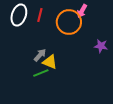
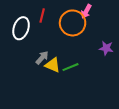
white ellipse: (19, 15) -> (21, 28), moved
green line: (41, 73) -> (70, 67), moved

